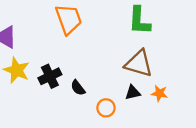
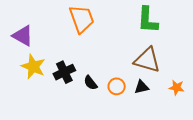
orange star: (159, 93) -> (177, 88), moved
orange circle: (106, 108) -> (117, 86), moved

